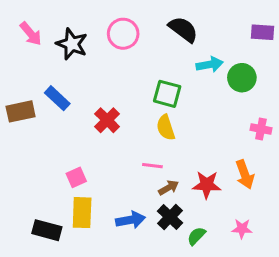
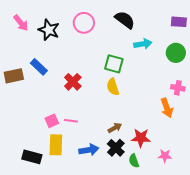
green circle: (242, 78) -> (176, 53), moved
pink line: (152, 166) -> (71, 121), moved
orange arrow: (245, 174) -> (167, 108), moved
red star: (207, 185) -> (141, 138), moved
green semicircle: (196, 236) -> (134, 161), turned -64

